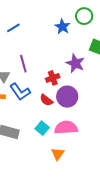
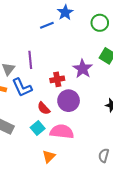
blue star: (62, 27) -> (65, 12), moved
blue line: (13, 28) -> (47, 25), moved
red semicircle: (46, 100) -> (44, 108), moved

